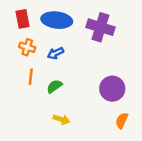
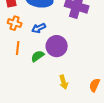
purple circle: (112, 89) -> (57, 46), moved
yellow arrow: (61, 119) -> (64, 82), moved, turned 56

